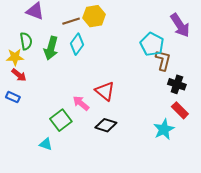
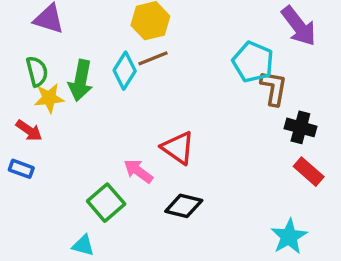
brown line: (71, 21) -> (153, 58), moved
yellow star: (15, 57) -> (49, 98), moved
cyan star: (164, 129) -> (289, 237), moved

